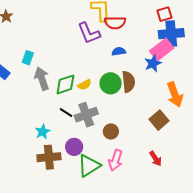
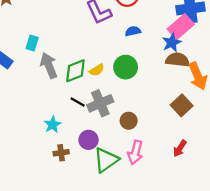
brown semicircle: (128, 82) -> (177, 60), moved, turned -75
brown cross: (49, 157) -> (61, 153), size x0.6
red arrow: (156, 159) -> (180, 148), turned 70

